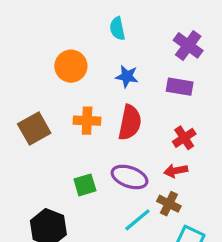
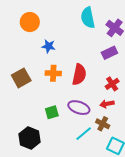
cyan semicircle: (117, 28) -> (88, 18), moved, size x1.5
orange circle: (71, 66) -> (30, 22), moved
blue star: (127, 76) -> (49, 46), moved
purple rectangle: (180, 87) -> (109, 53), turned -35

